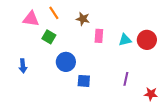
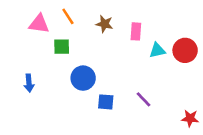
pink rectangle: (99, 36) -> (136, 31), moved
green square: (49, 37) -> (62, 47), turned -32
purple line: (126, 79) -> (144, 99), moved, turned -56

